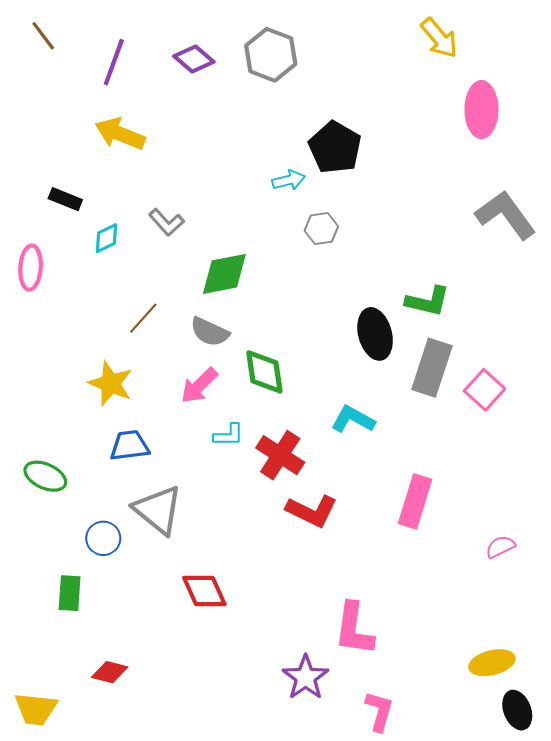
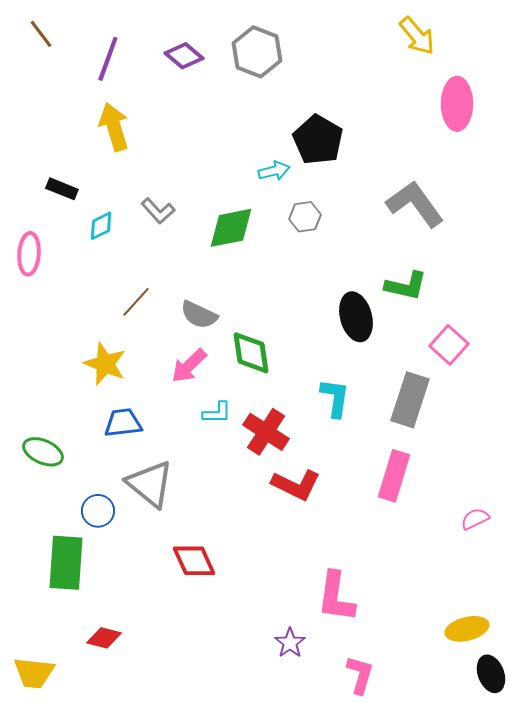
yellow arrow: (120, 134) -> (114, 127), turned 51
gray L-shape: (506, 215) -> (415, 204), moved
green diamond: (224, 274) -> (231, 228), moved
gray rectangle: (432, 368) -> (410, 400), moved
pink square: (485, 390) -> (449, 345), moved
cyan L-shape: (353, 419) -> (335, 398), turned 69
green rectangle: (70, 593) -> (66, 563), size x1.6
purple star: (306, 677) -> (290, 643), size x0.7

